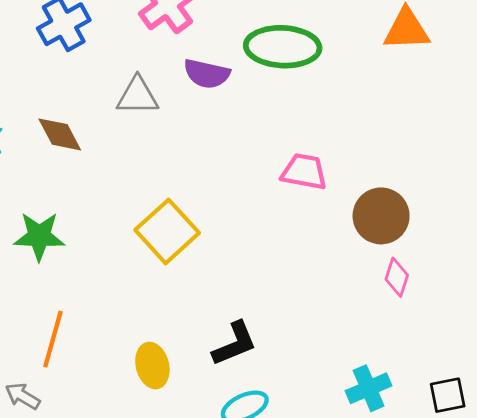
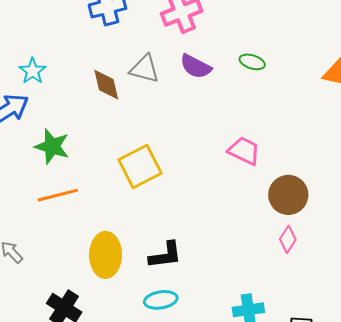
green ellipse: (283, 47) -> (252, 62), size x0.5
brown diamond: (60, 134) -> (106, 85), moved
orange line: (53, 339) -> (58, 195), moved, turned 45
yellow ellipse: (152, 366) -> (106, 255), size x1.4

